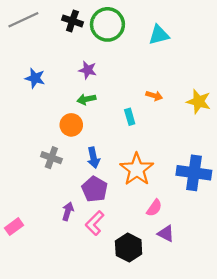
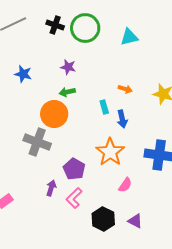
orange circle: (71, 125) -> (54, 114), size x1.4
gray cross: (51, 158) -> (37, 142), size x1.5
blue arrow: (93, 158) -> (122, 119), moved
purple triangle: (166, 234) -> (135, 221), moved

